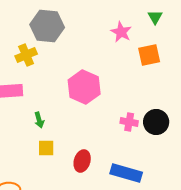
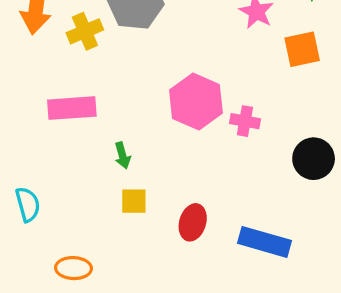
yellow cross: (26, 55) -> (85, 31), moved
pink cross: (129, 122) -> (245, 121), moved

